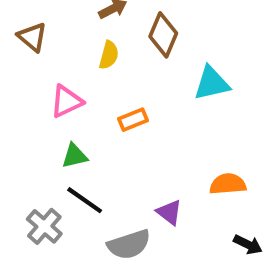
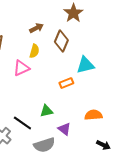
pink triangle: (66, 101) -> (21, 68), moved
orange rectangle: (133, 120) -> (66, 83), moved
green triangle: (75, 156) -> (46, 111), moved

